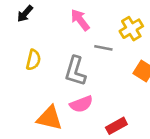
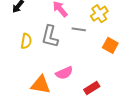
gray L-shape: (75, 71) -> (50, 36), moved

